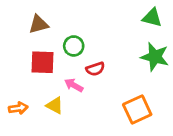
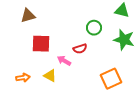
brown triangle: (39, 24) -> (28, 16), moved
green circle: (74, 46) -> (94, 28), moved

